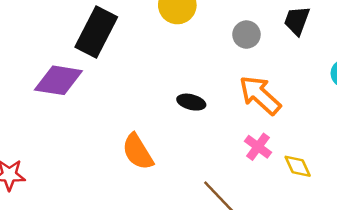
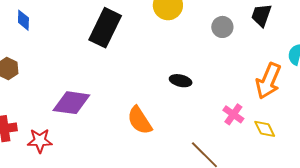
purple diamond: (58, 80) -> (71, 103), moved
orange arrow: (260, 95) -> (268, 81), moved, turned -108

